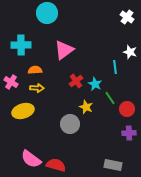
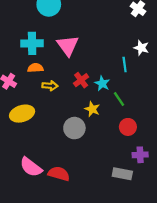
cyan cross: (21, 45) -> (32, 43), moved
pink triangle: (64, 50) -> (68, 46), turned -30
yellow arrow: (37, 88) -> (50, 86), moved
red circle: (127, 109) -> (128, 127), moved
purple cross: (129, 133) -> (140, 155), moved

